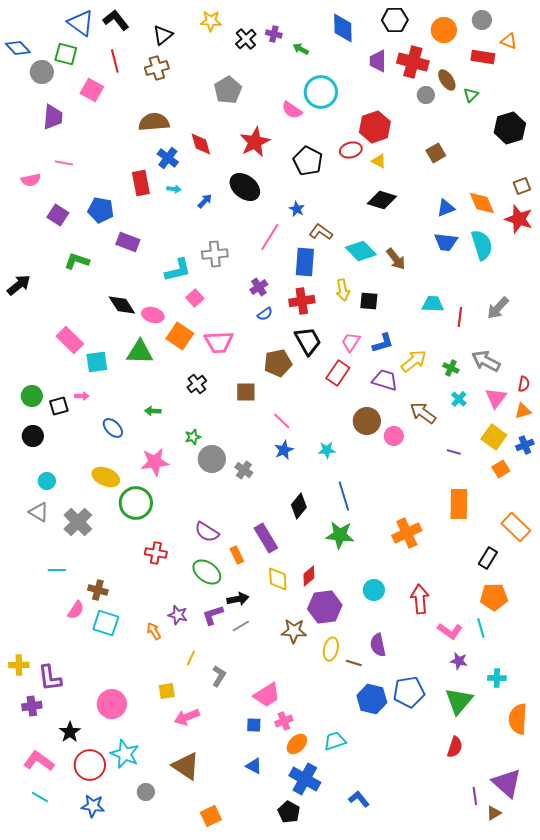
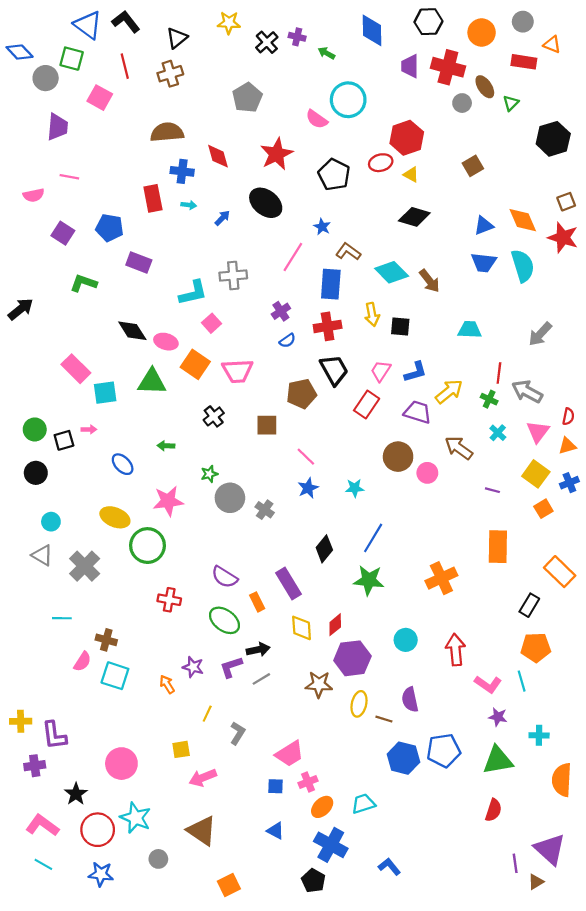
blue cross: (168, 158) -> (182, 171), turned -30
red line: (460, 317) -> (499, 373), moved
blue line: (344, 496) -> (373, 538), turned 48
green triangle: (459, 701) -> (498, 760), turned 40

